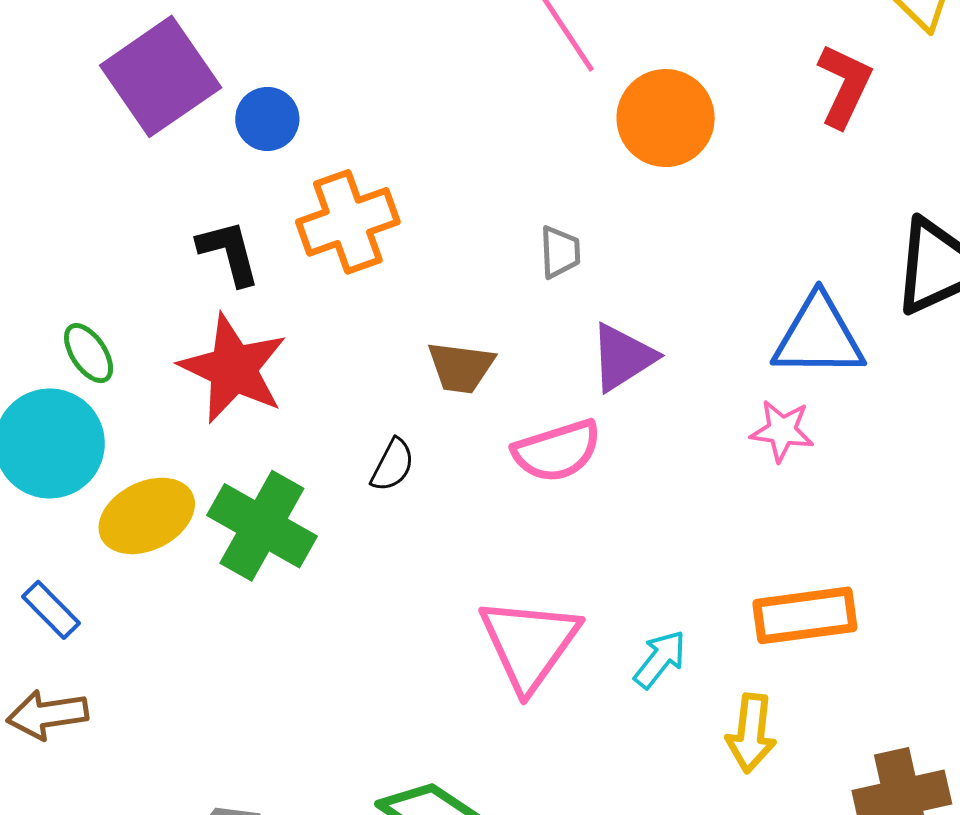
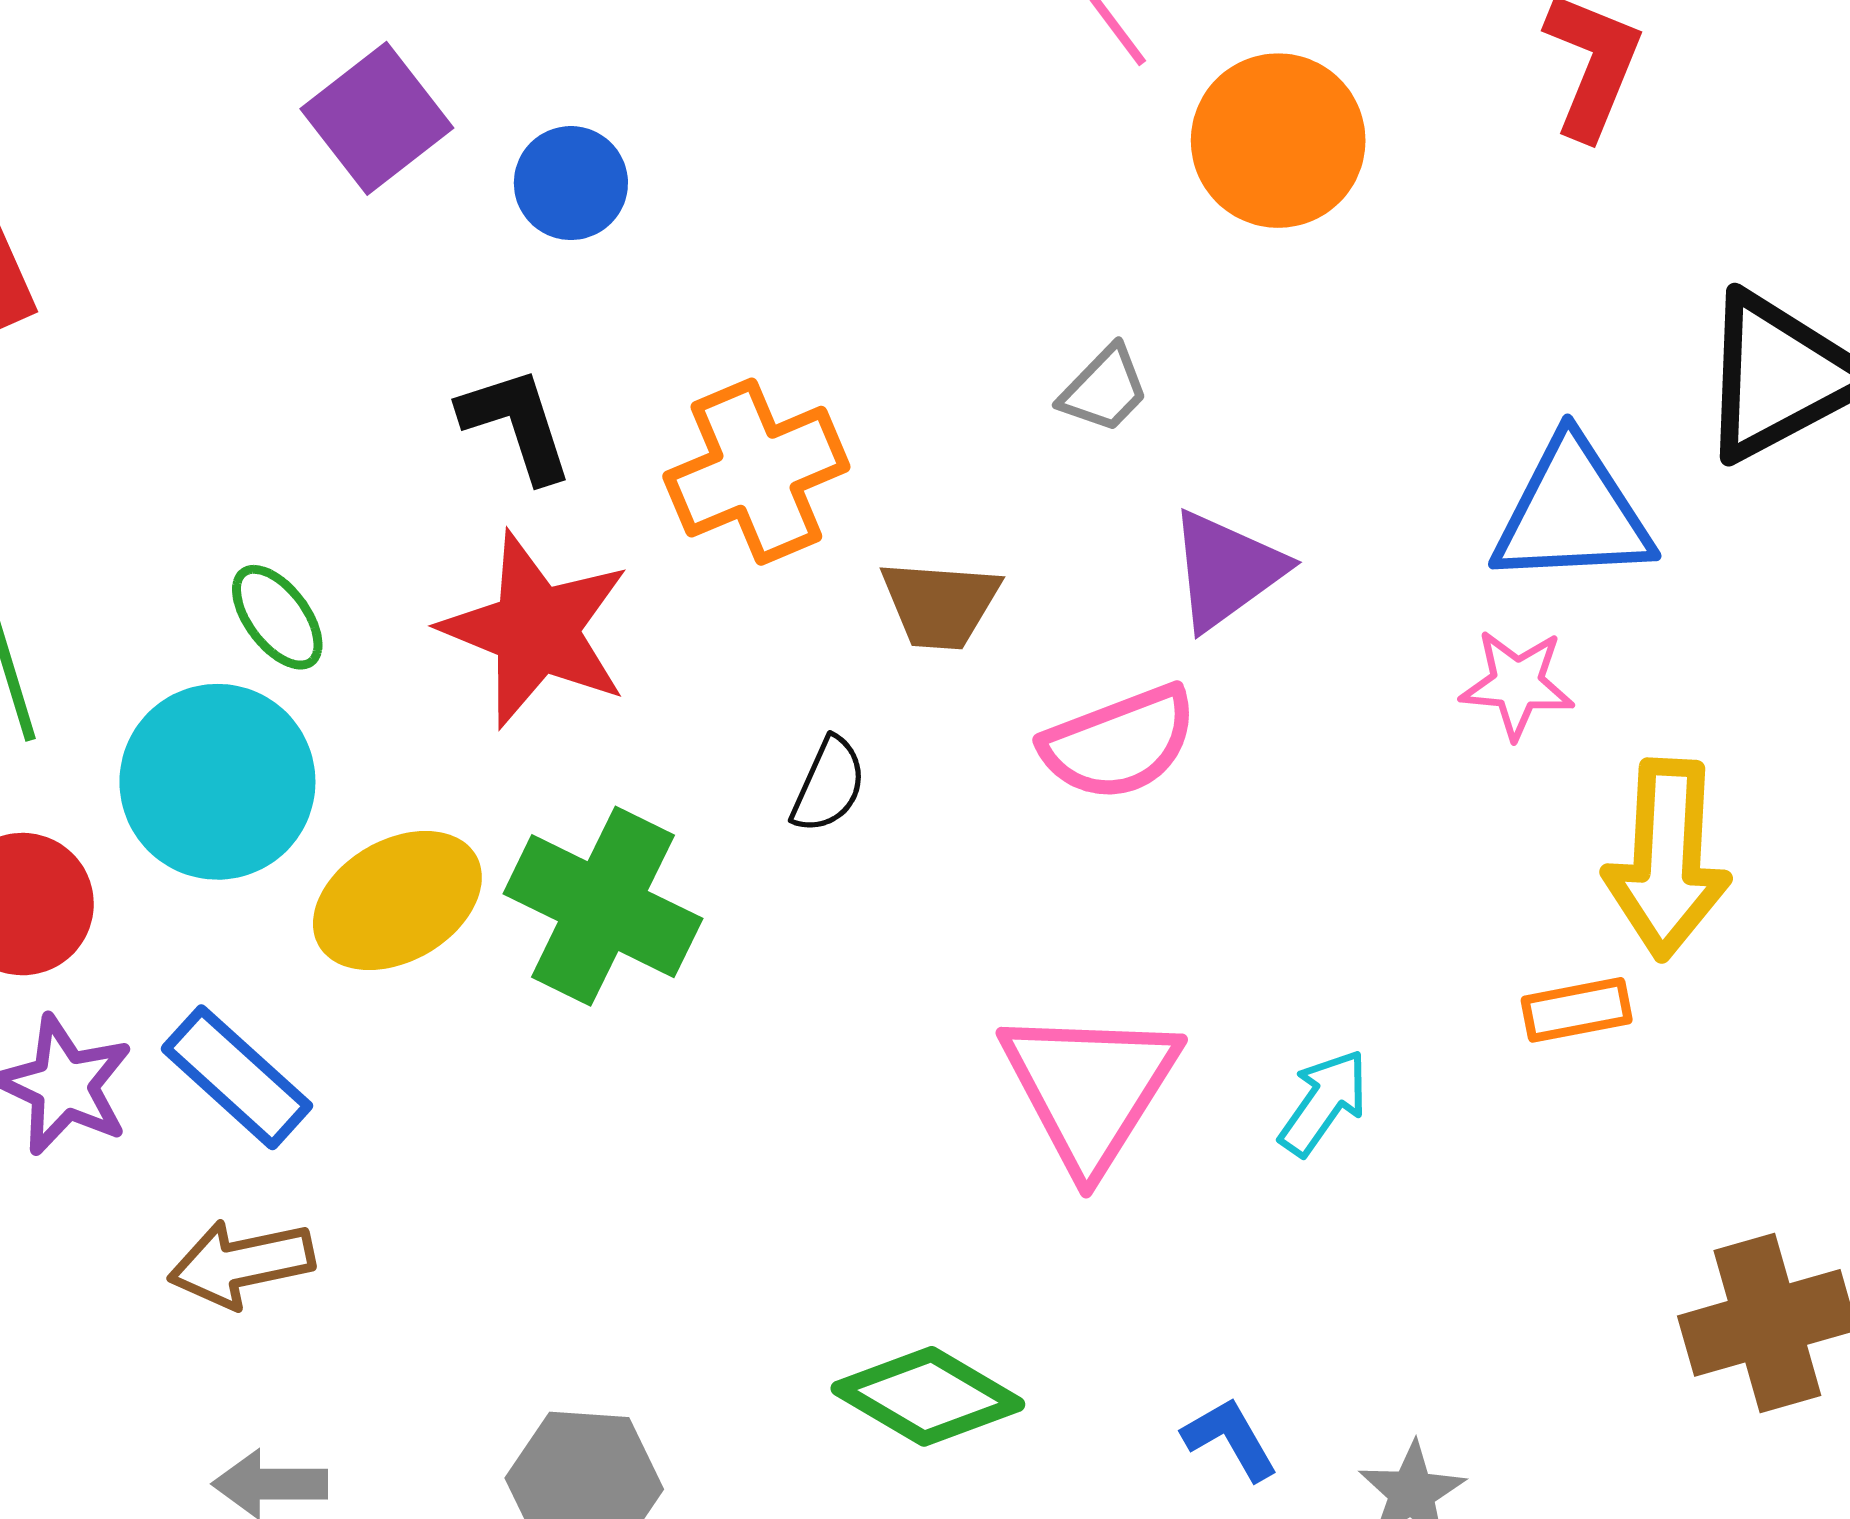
purple square: (161, 76) -> (377, 118), size x0.7
orange cross: (348, 222) -> (756, 472), moved
gray trapezoid: (560, 252) -> (1104, 389), turned 50
blue rectangle: (51, 610) -> (237, 1077), size x1.4
orange rectangle: (805, 615) -> (1577, 1010), size x0.6
yellow arrow: (751, 733) -> (1667, 859), moved, size x1.4

